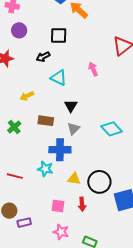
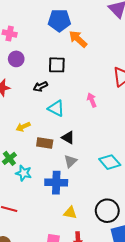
black triangle: (71, 106) -> (68, 138), turned -32
brown rectangle: (46, 121) -> (45, 143), moved
cyan star: (45, 169) -> (24, 173), moved
black circle: (99, 182) -> (107, 211), moved

